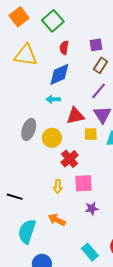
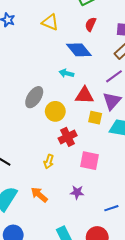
yellow triangle: (26, 55) -> (50, 22), size x0.7
blue diamond: (59, 74) -> (79, 50), turned 60
pink square: (84, 183) -> (89, 161), moved

